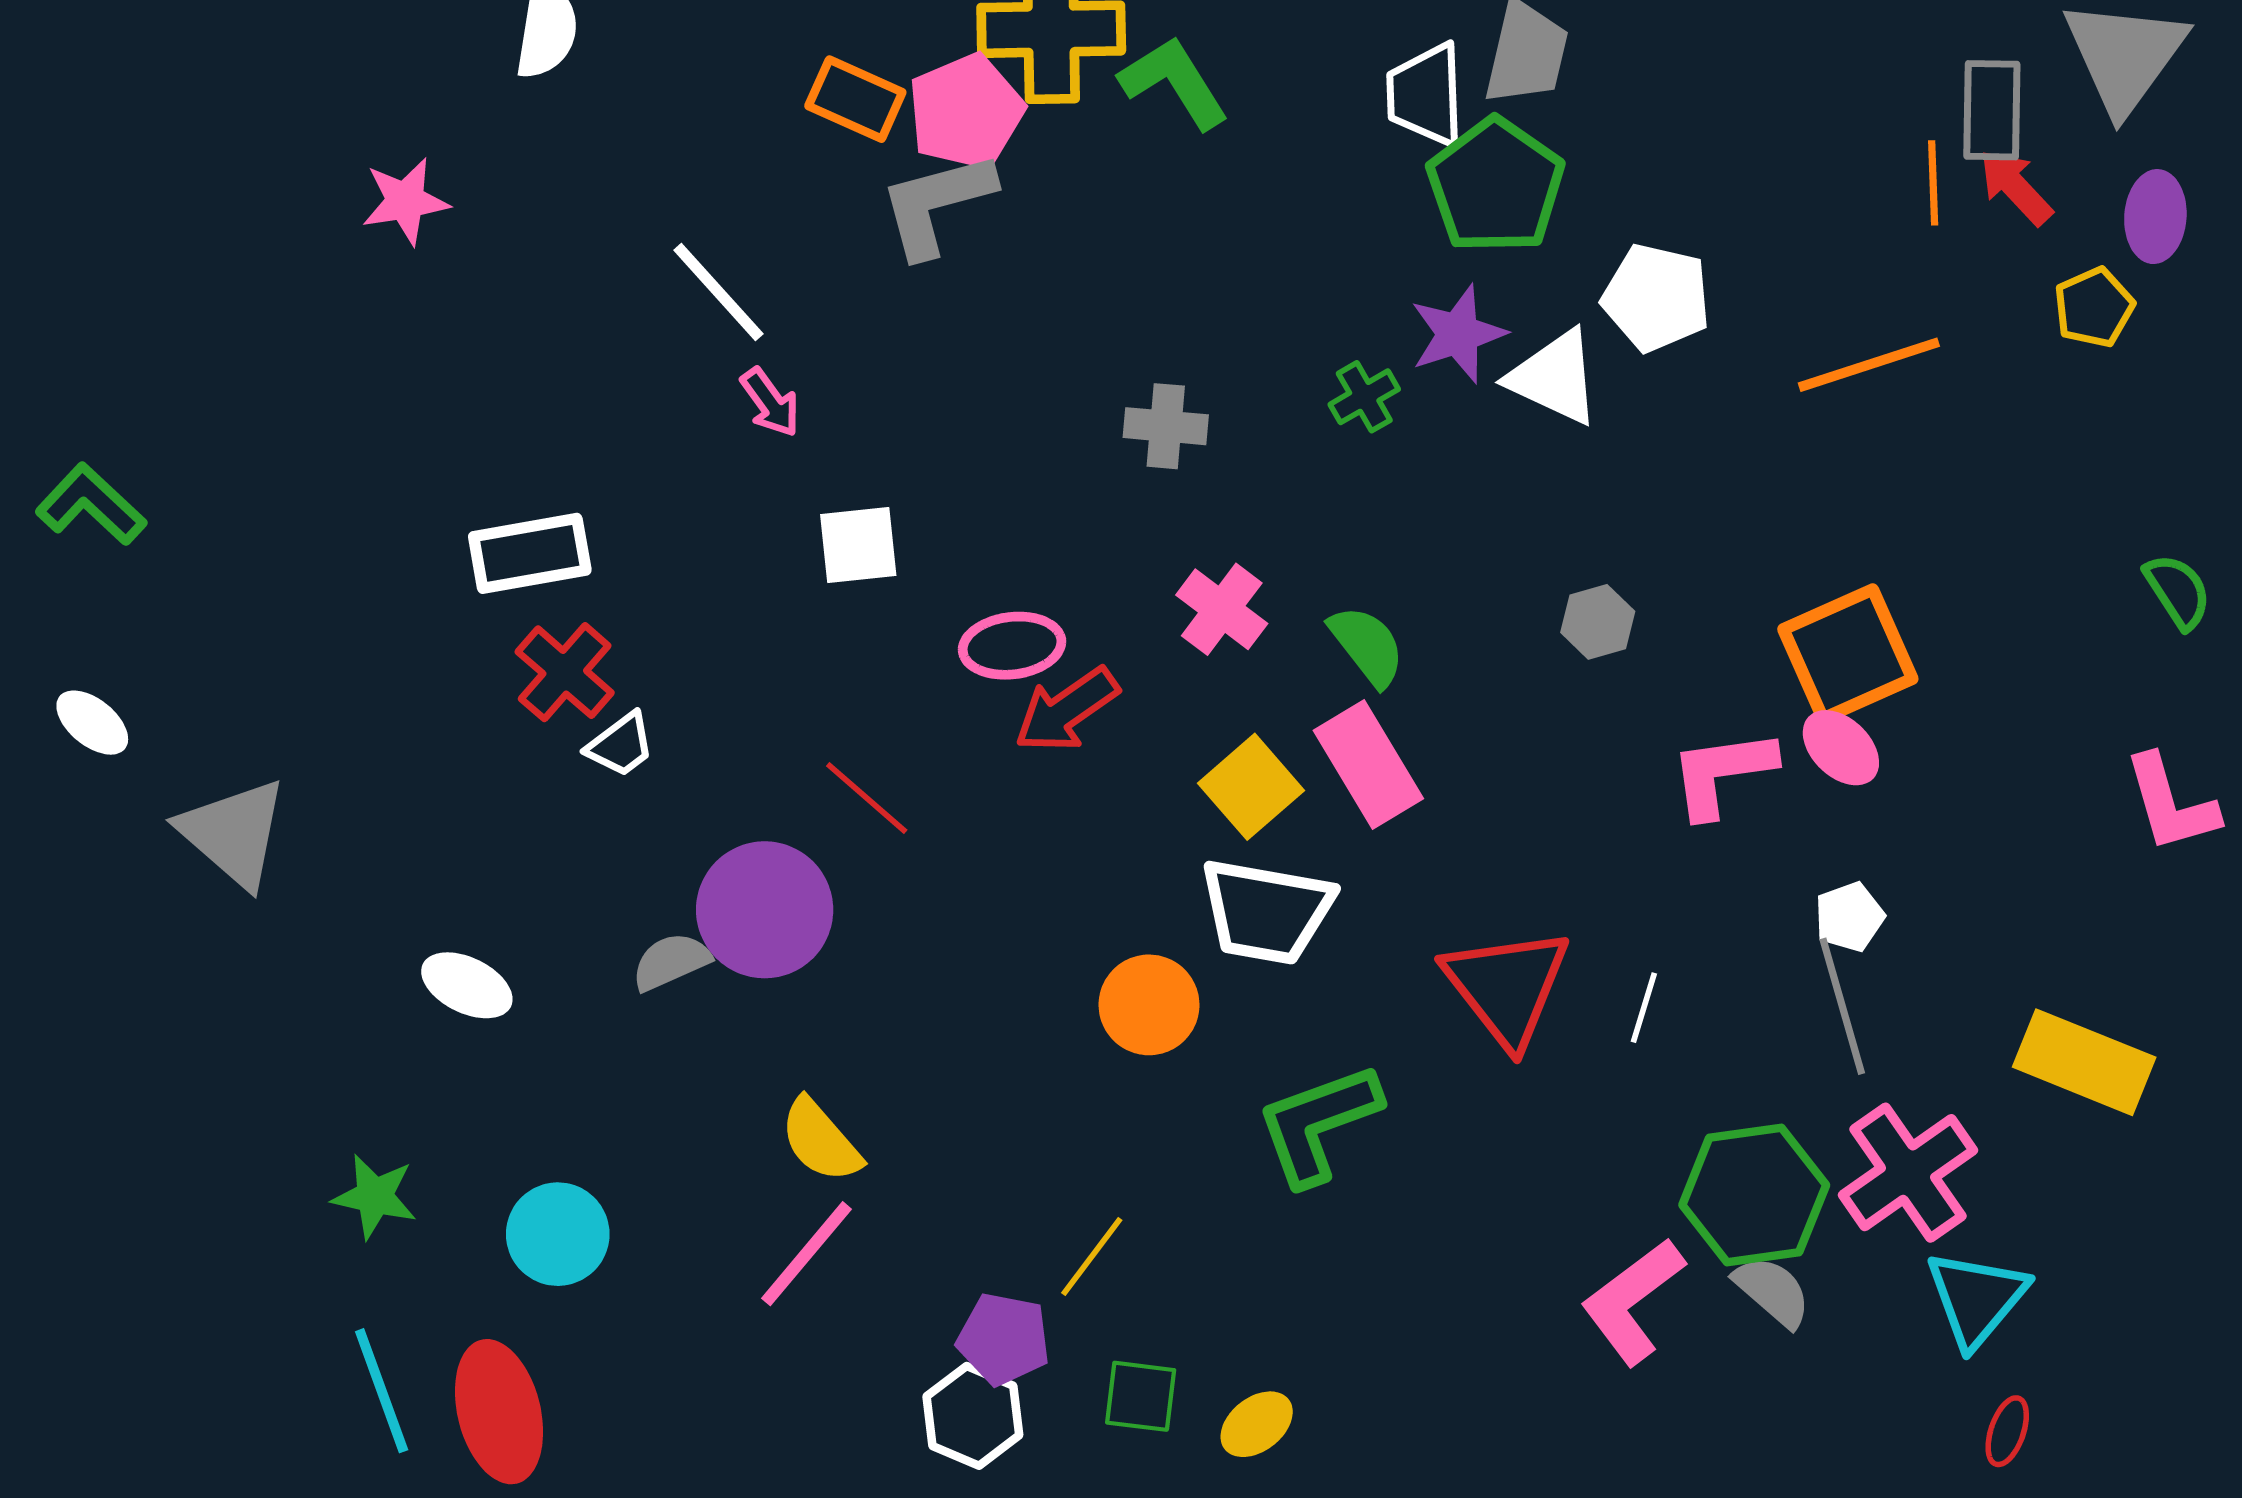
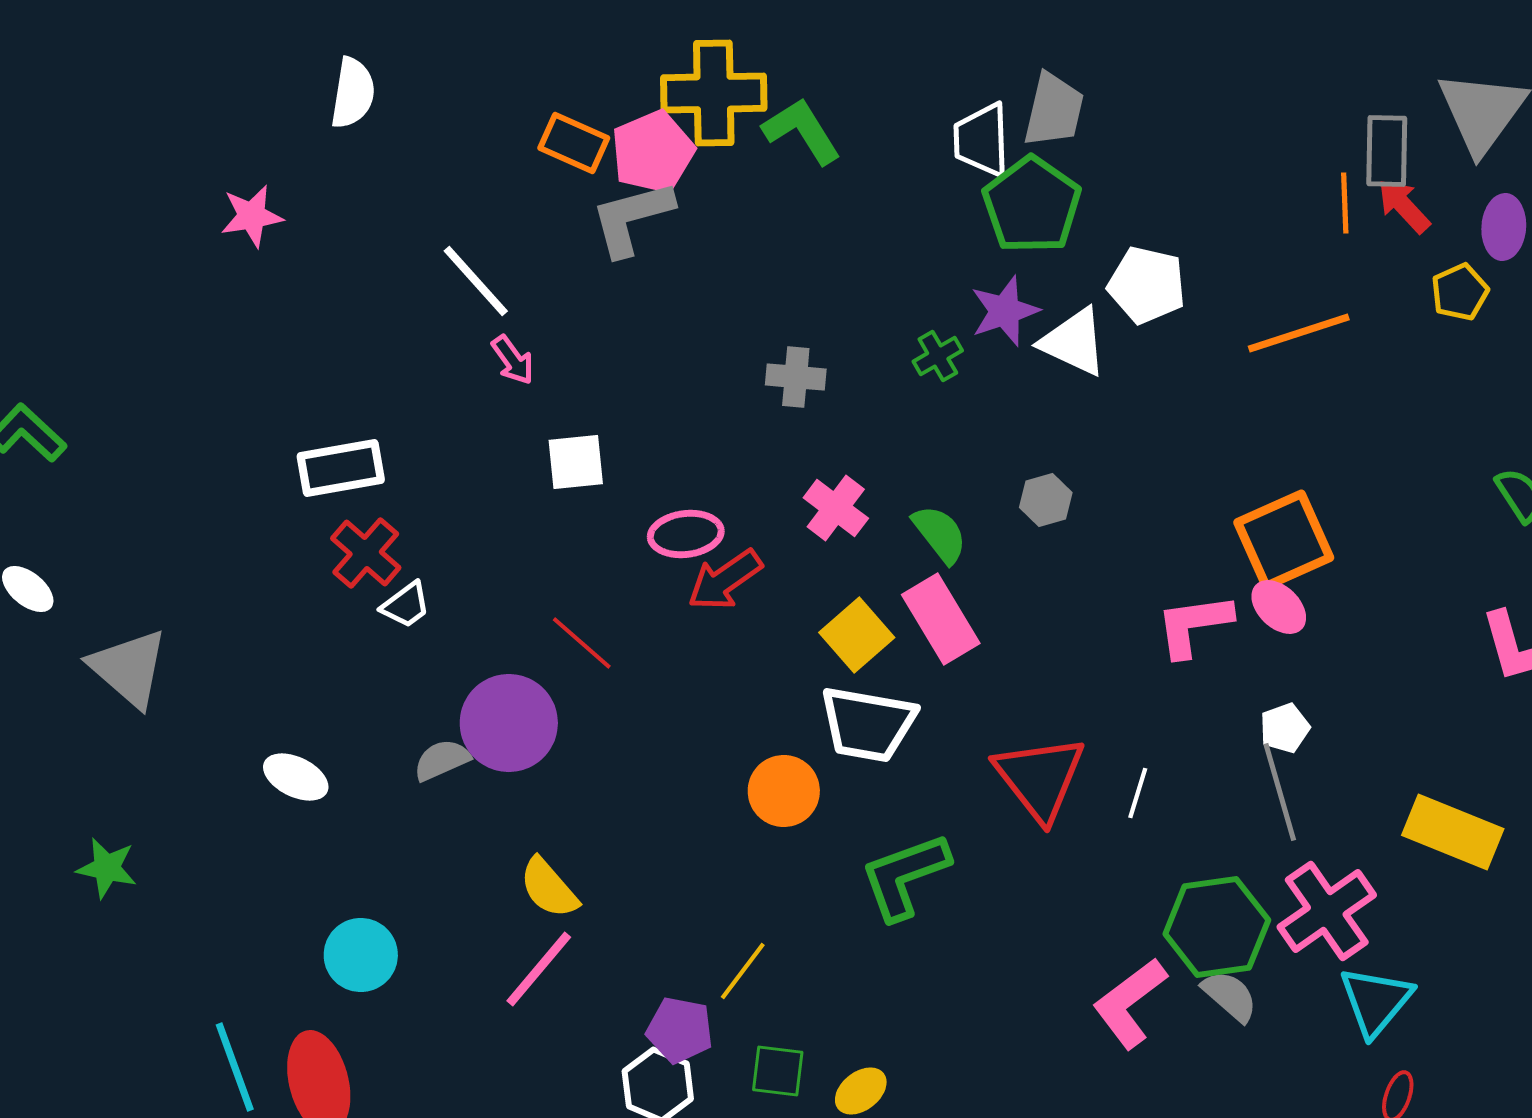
gray hexagon: (1598, 622) -> (1046, 500), moved
green star: (375, 1196) -> (107, 868), moved

